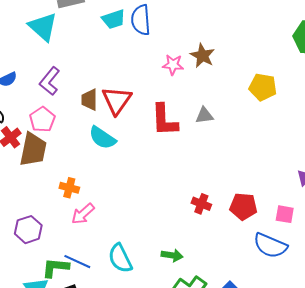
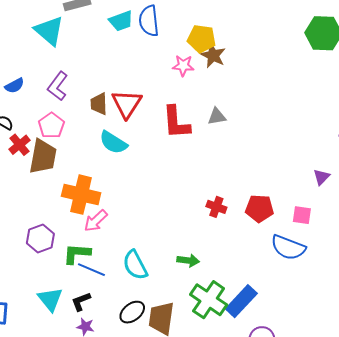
yellow pentagon: (263, 87) -> (202, 39), moved
orange cross: (69, 188) -> (81, 195), size x1.8
green L-shape: (55, 268) -> (77, 254), moved

